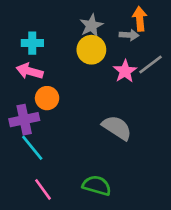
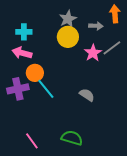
orange arrow: (140, 19) -> (115, 14), moved
gray semicircle: (117, 128) -> (87, 95), size x0.7
cyan line: (32, 148) -> (46, 89), moved

